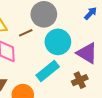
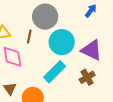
brown line: (26, 33) -> (29, 37), turned -48

